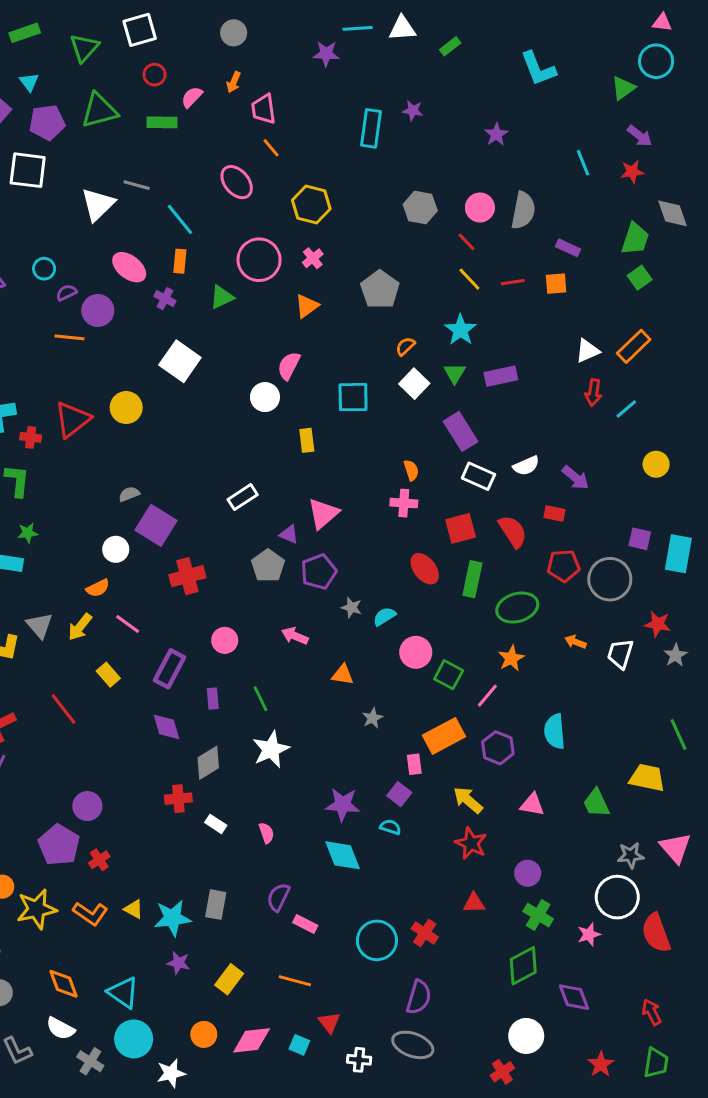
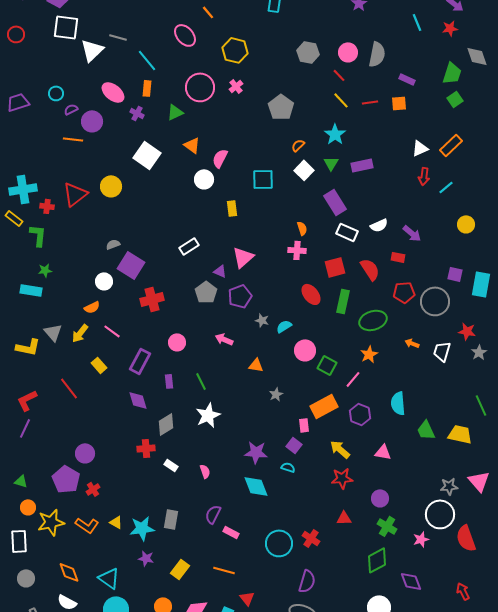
white square: (28, 170) -> (66, 27), moved
orange triangle: (307, 306) -> (192, 145), moved, turned -48
green trapezoid: (596, 803) -> (426, 430), moved
red star: (471, 843) -> (342, 478), turned -30

